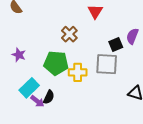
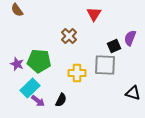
purple star: (19, 55) -> (17, 64), moved
green pentagon: (56, 63) -> (39, 61), moved
black semicircle: (49, 97) -> (61, 100), moved

